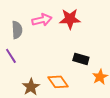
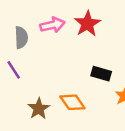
red star: (70, 19) -> (87, 24), turned -30

